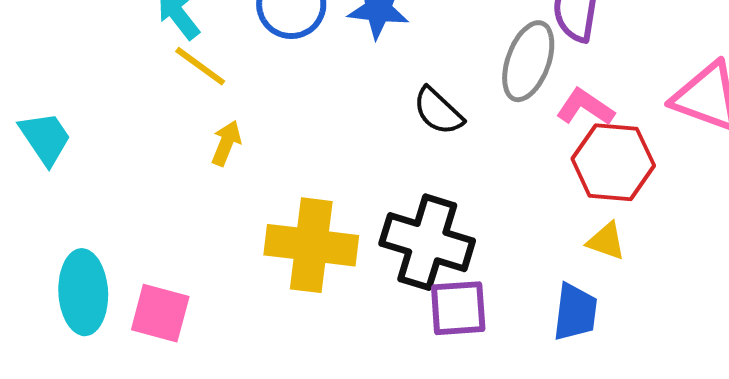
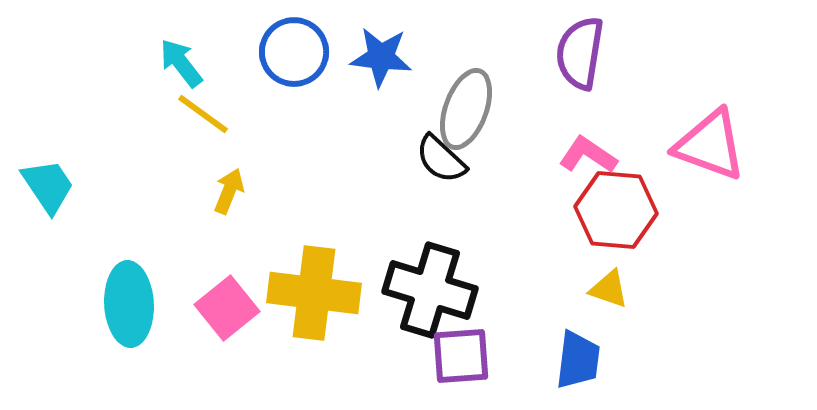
gray ellipse: (528, 61) -> (466, 109), moved
cyan ellipse: (83, 292) -> (129, 304), moved
pink square: (160, 313) -> (227, 308), moved, turned 36

